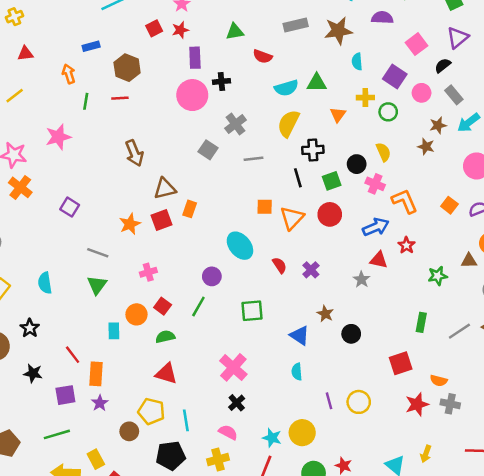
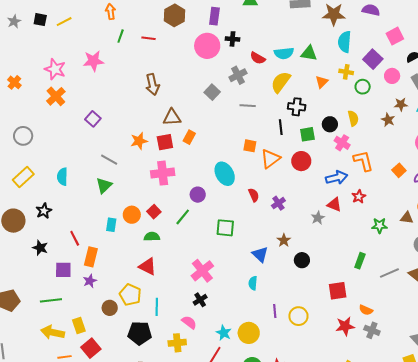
red semicircle: (263, 56) -> (258, 58), moved
cyan semicircle: (357, 62) -> (344, 42), size x1.5
brown hexagon: (127, 68) -> (174, 15), moved
pink cross: (148, 272) -> (163, 173), moved, size x1.6

